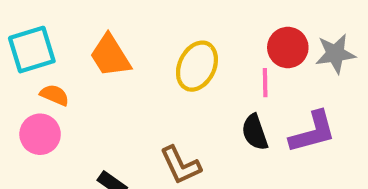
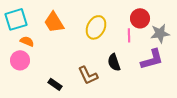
gray star: (335, 54) -> (160, 33), moved
black semicircle: (255, 132) -> (114, 62), moved

